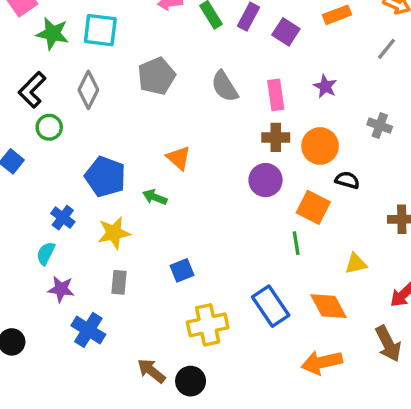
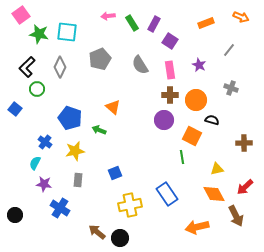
purple square: (286, 32) -> (170, 41), moved
gray line: (386, 49) -> (229, 50), moved
orange diamond: (329, 306) -> (214, 194), moved

